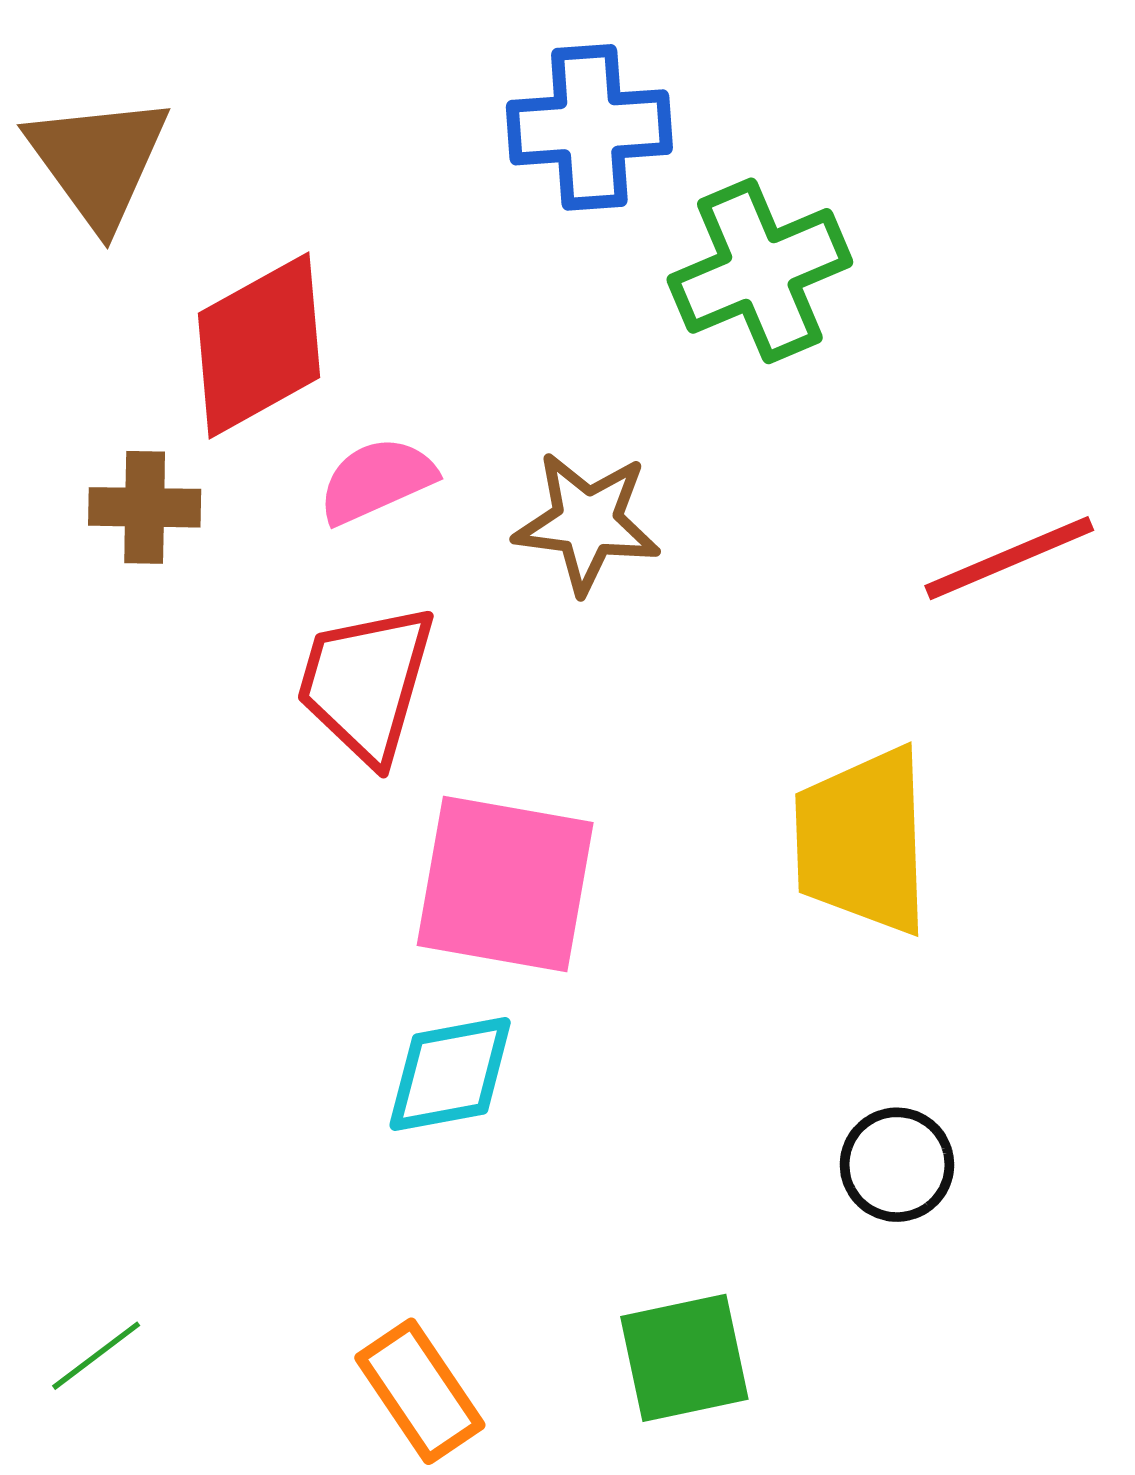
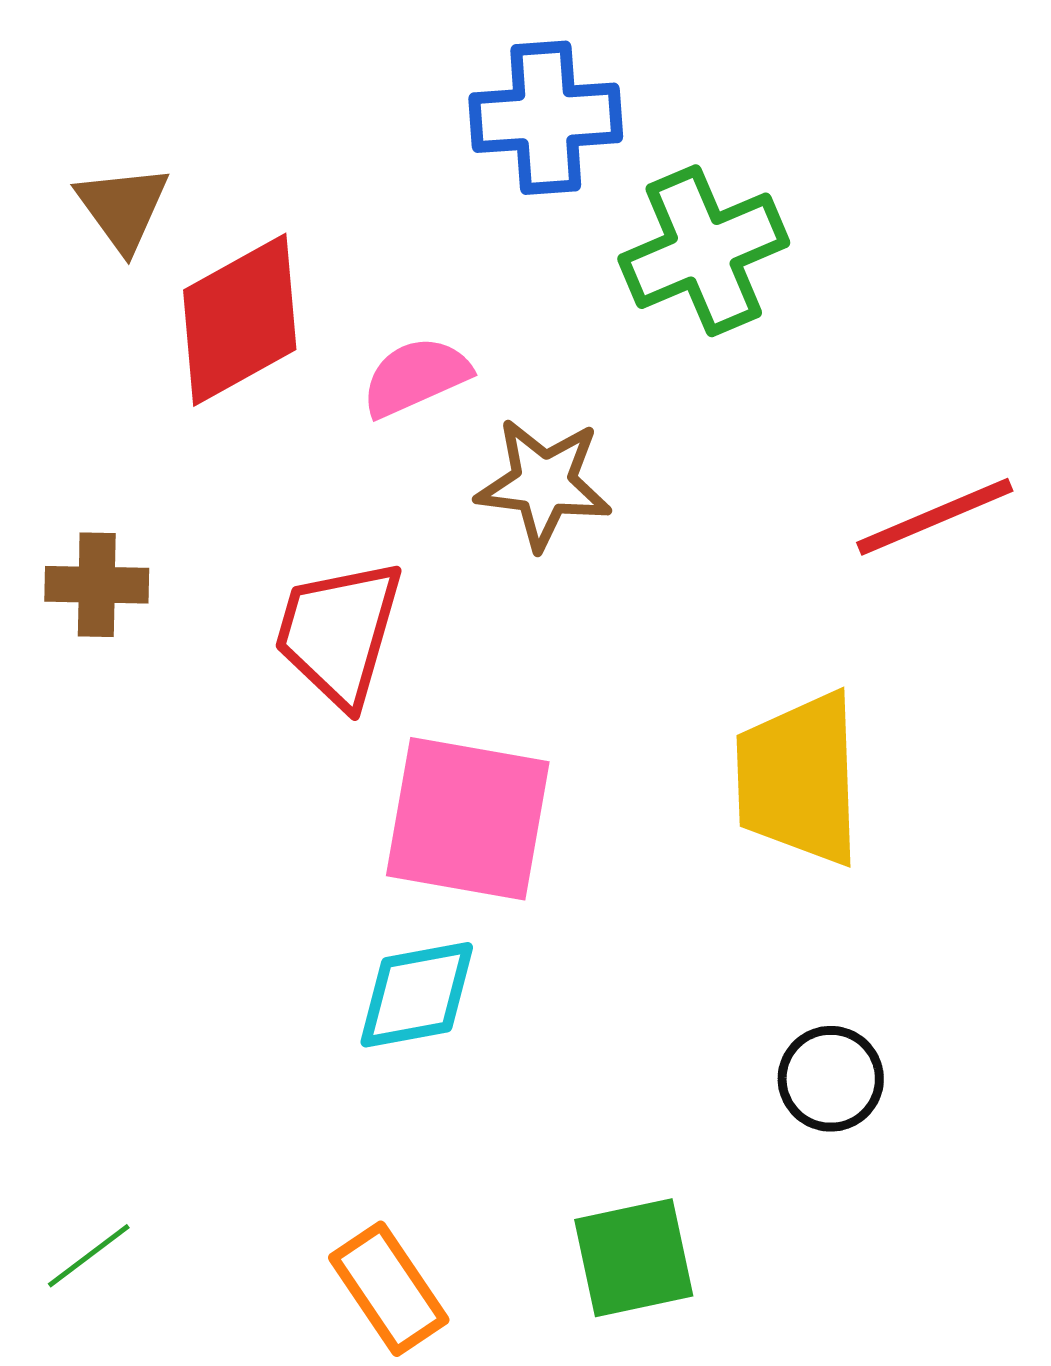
brown triangle: (98, 161) -> (123, 208), moved, size x0.7
pink semicircle: (377, 480) -> (416, 377), moved
brown cross: (145, 507) -> (97, 585), moved

